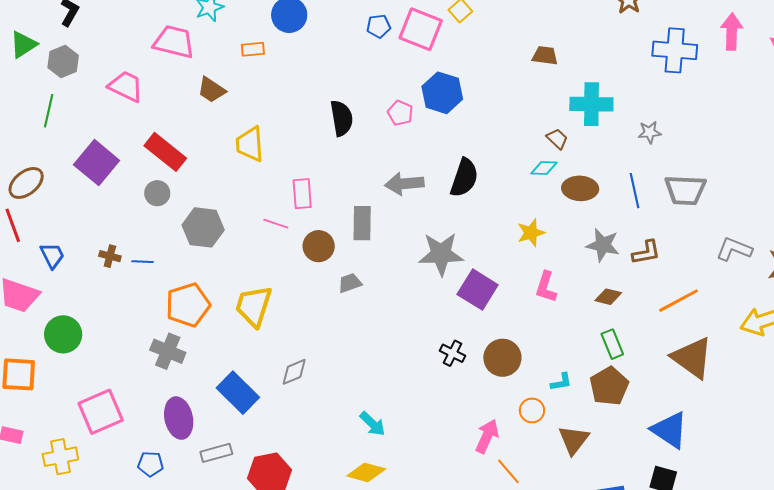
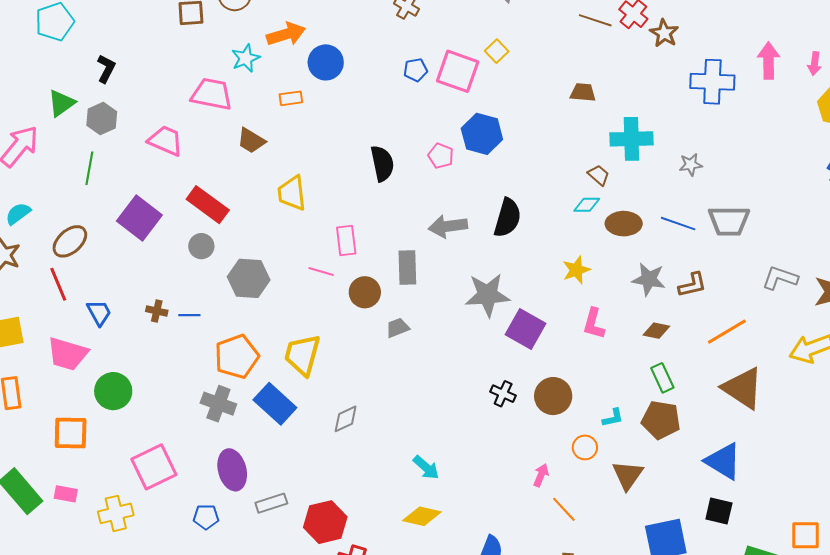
blue line: (635, 191) -> (678, 224), turned -56
brown pentagon: (609, 386) -> (661, 420), turned -30
blue rectangle: (238, 393) -> (275, 404), moved
pink arrow: (487, 436) -> (541, 475), size x0.7

